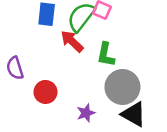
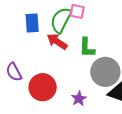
red circle: (45, 92) -> (43, 87), size x1.4

